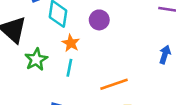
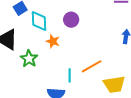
cyan line: (69, 68) -> (70, 75), moved

